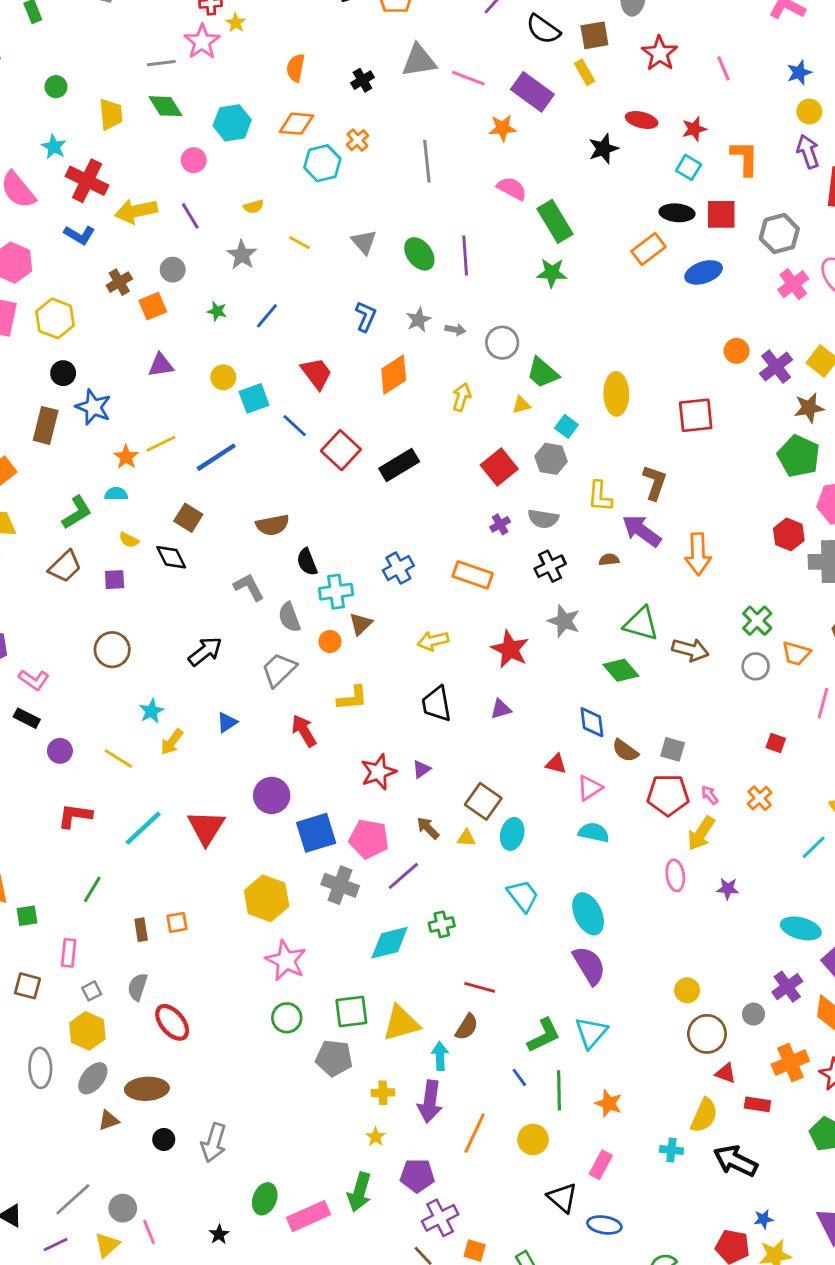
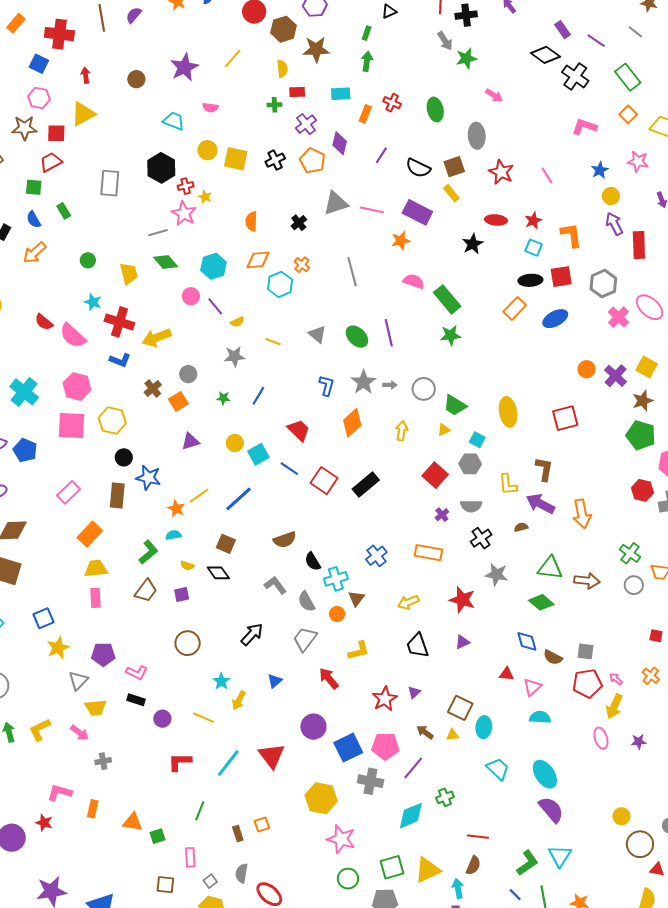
purple line: (190, 216) -> (215, 306), moved
gray star: (242, 255) -> (234, 356), turned -30
gray star: (418, 320) -> (363, 382), size x1.4

